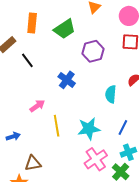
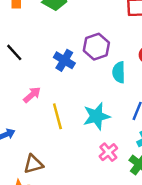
purple hexagon: (93, 51) -> (96, 47), moved
black line: (27, 60) -> (14, 52), moved
pink cross: (96, 159) -> (108, 152), size x0.7

